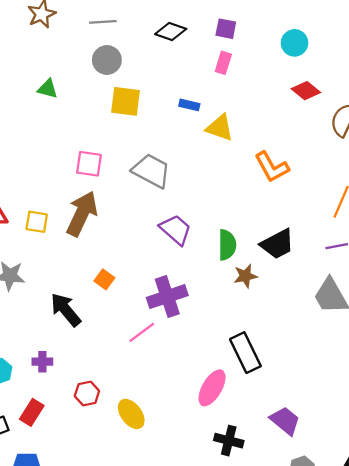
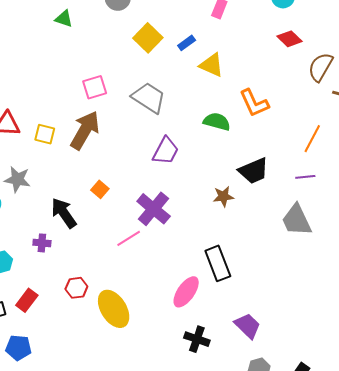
yellow square: (126, 101) -> (148, 38), moved, turned 32
blue rectangle: (189, 105) -> (187, 43), turned -54
pink square: (89, 164) -> (95, 87), turned -30
purple trapezoid: (176, 230) -> (166, 151), turned 72
green semicircle: (227, 245) -> (217, 122), moved, turned -80
purple cross: (167, 297) -> (154, 209), turned -36
purple cross: (42, 362) -> (42, 243), moved
yellow ellipse: (131, 414) -> (114, 309), size x1.4

